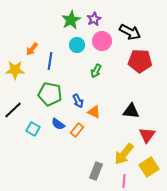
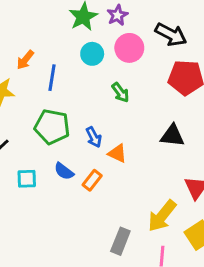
green arrow: (96, 71) -> (120, 93), turned -64
black triangle: (131, 111) -> (172, 136), moved
cyan square: (33, 129) -> (27, 179), turned -32

